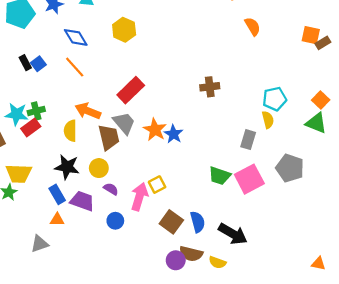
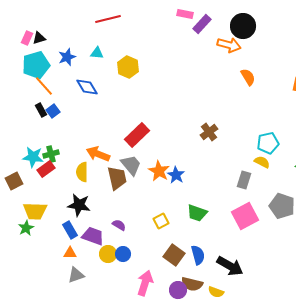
yellow hexagon: (124, 30) -> (128, 67), moved
orange line: (75, 67) -> (44, 86), moved
brown cross: (210, 87) -> (209, 132), turned -30
yellow semicircle: (268, 120) -> (262, 162), turned -49
yellow circle: (99, 168) -> (108, 254), moved
green trapezoid: (220, 176) -> (197, 213), moved
pink arrow: (139, 197) -> (145, 283), moved
gray triangle: (40, 244) -> (76, 275), moved

